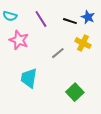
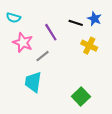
purple line: (41, 19) -> (51, 32), moved
gray line: (58, 53) -> (43, 56), moved

